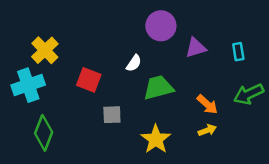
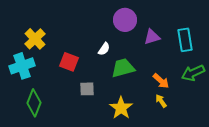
cyan rectangle: (238, 52) -> (185, 40), size x1.6
yellow arrow: (207, 130) -> (161, 101), turned -104

